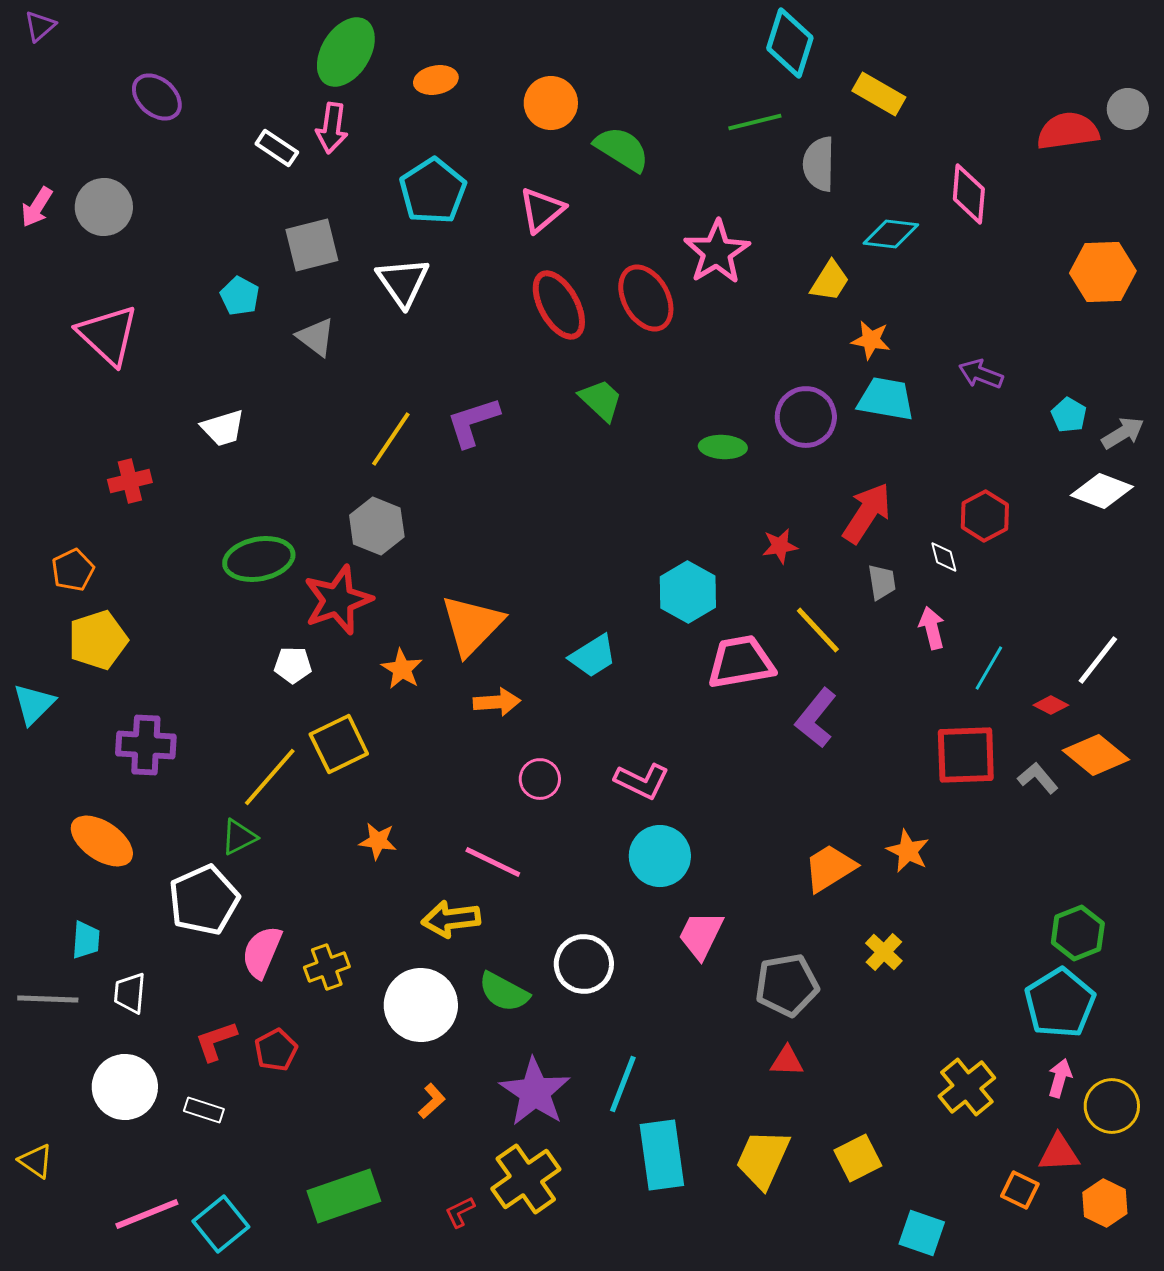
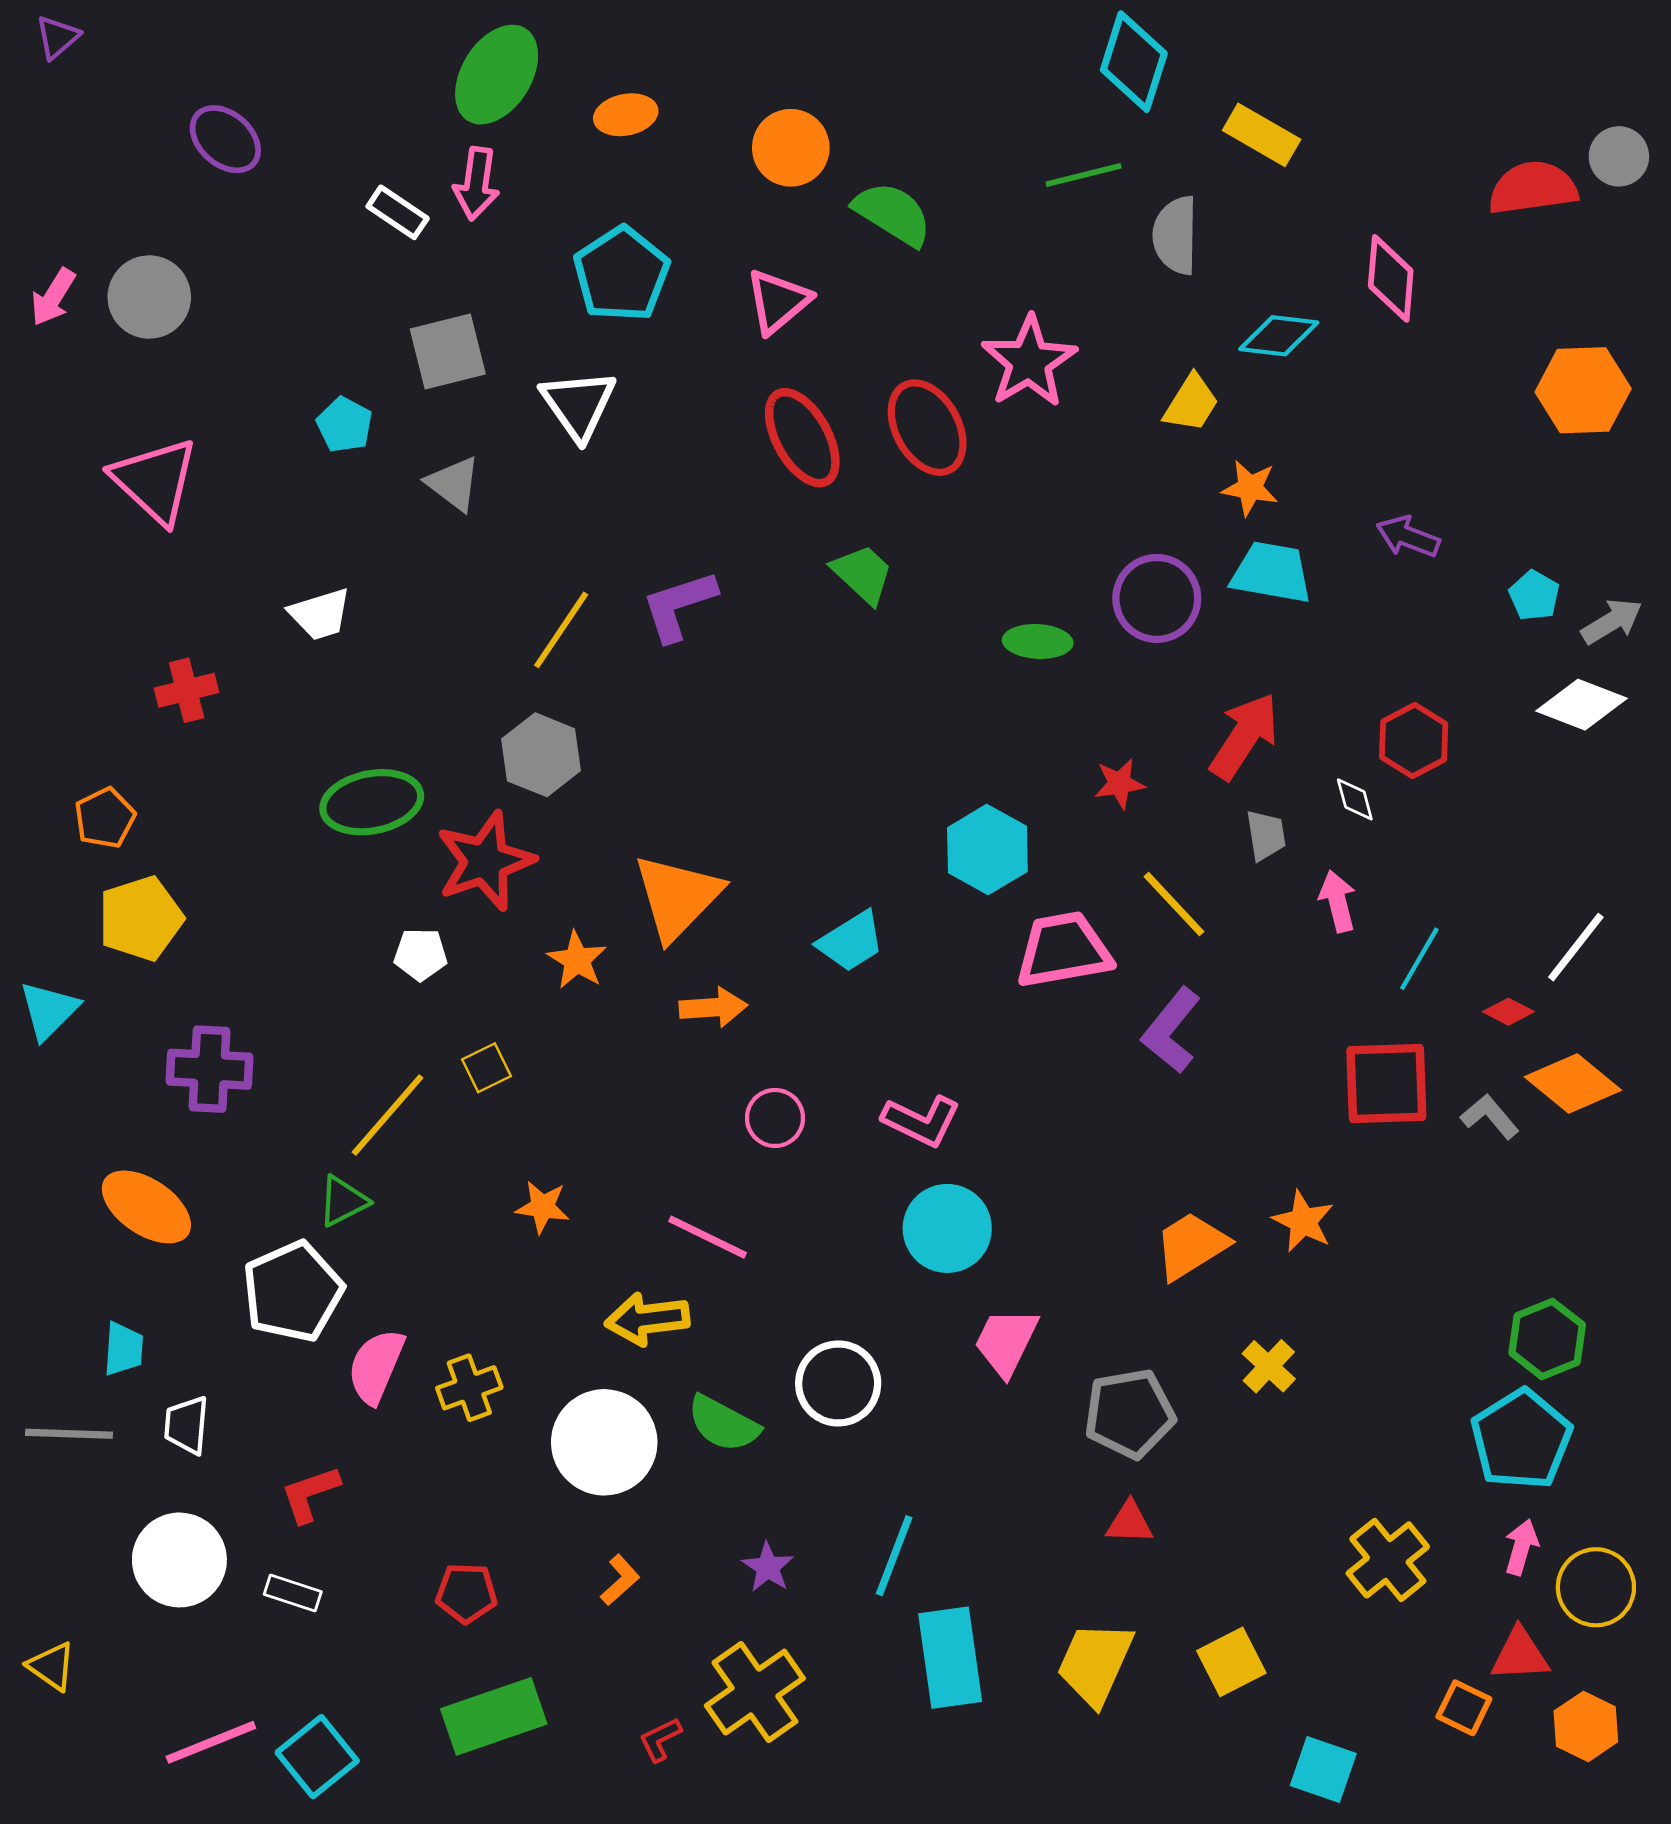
yellow square: (339, 744) -> (487, 1068), size x0.6
red pentagon: (276, 1050) -> (466, 1593), moved, turned 30
purple star: (535, 1092) -> (768, 1567), size x0.5

